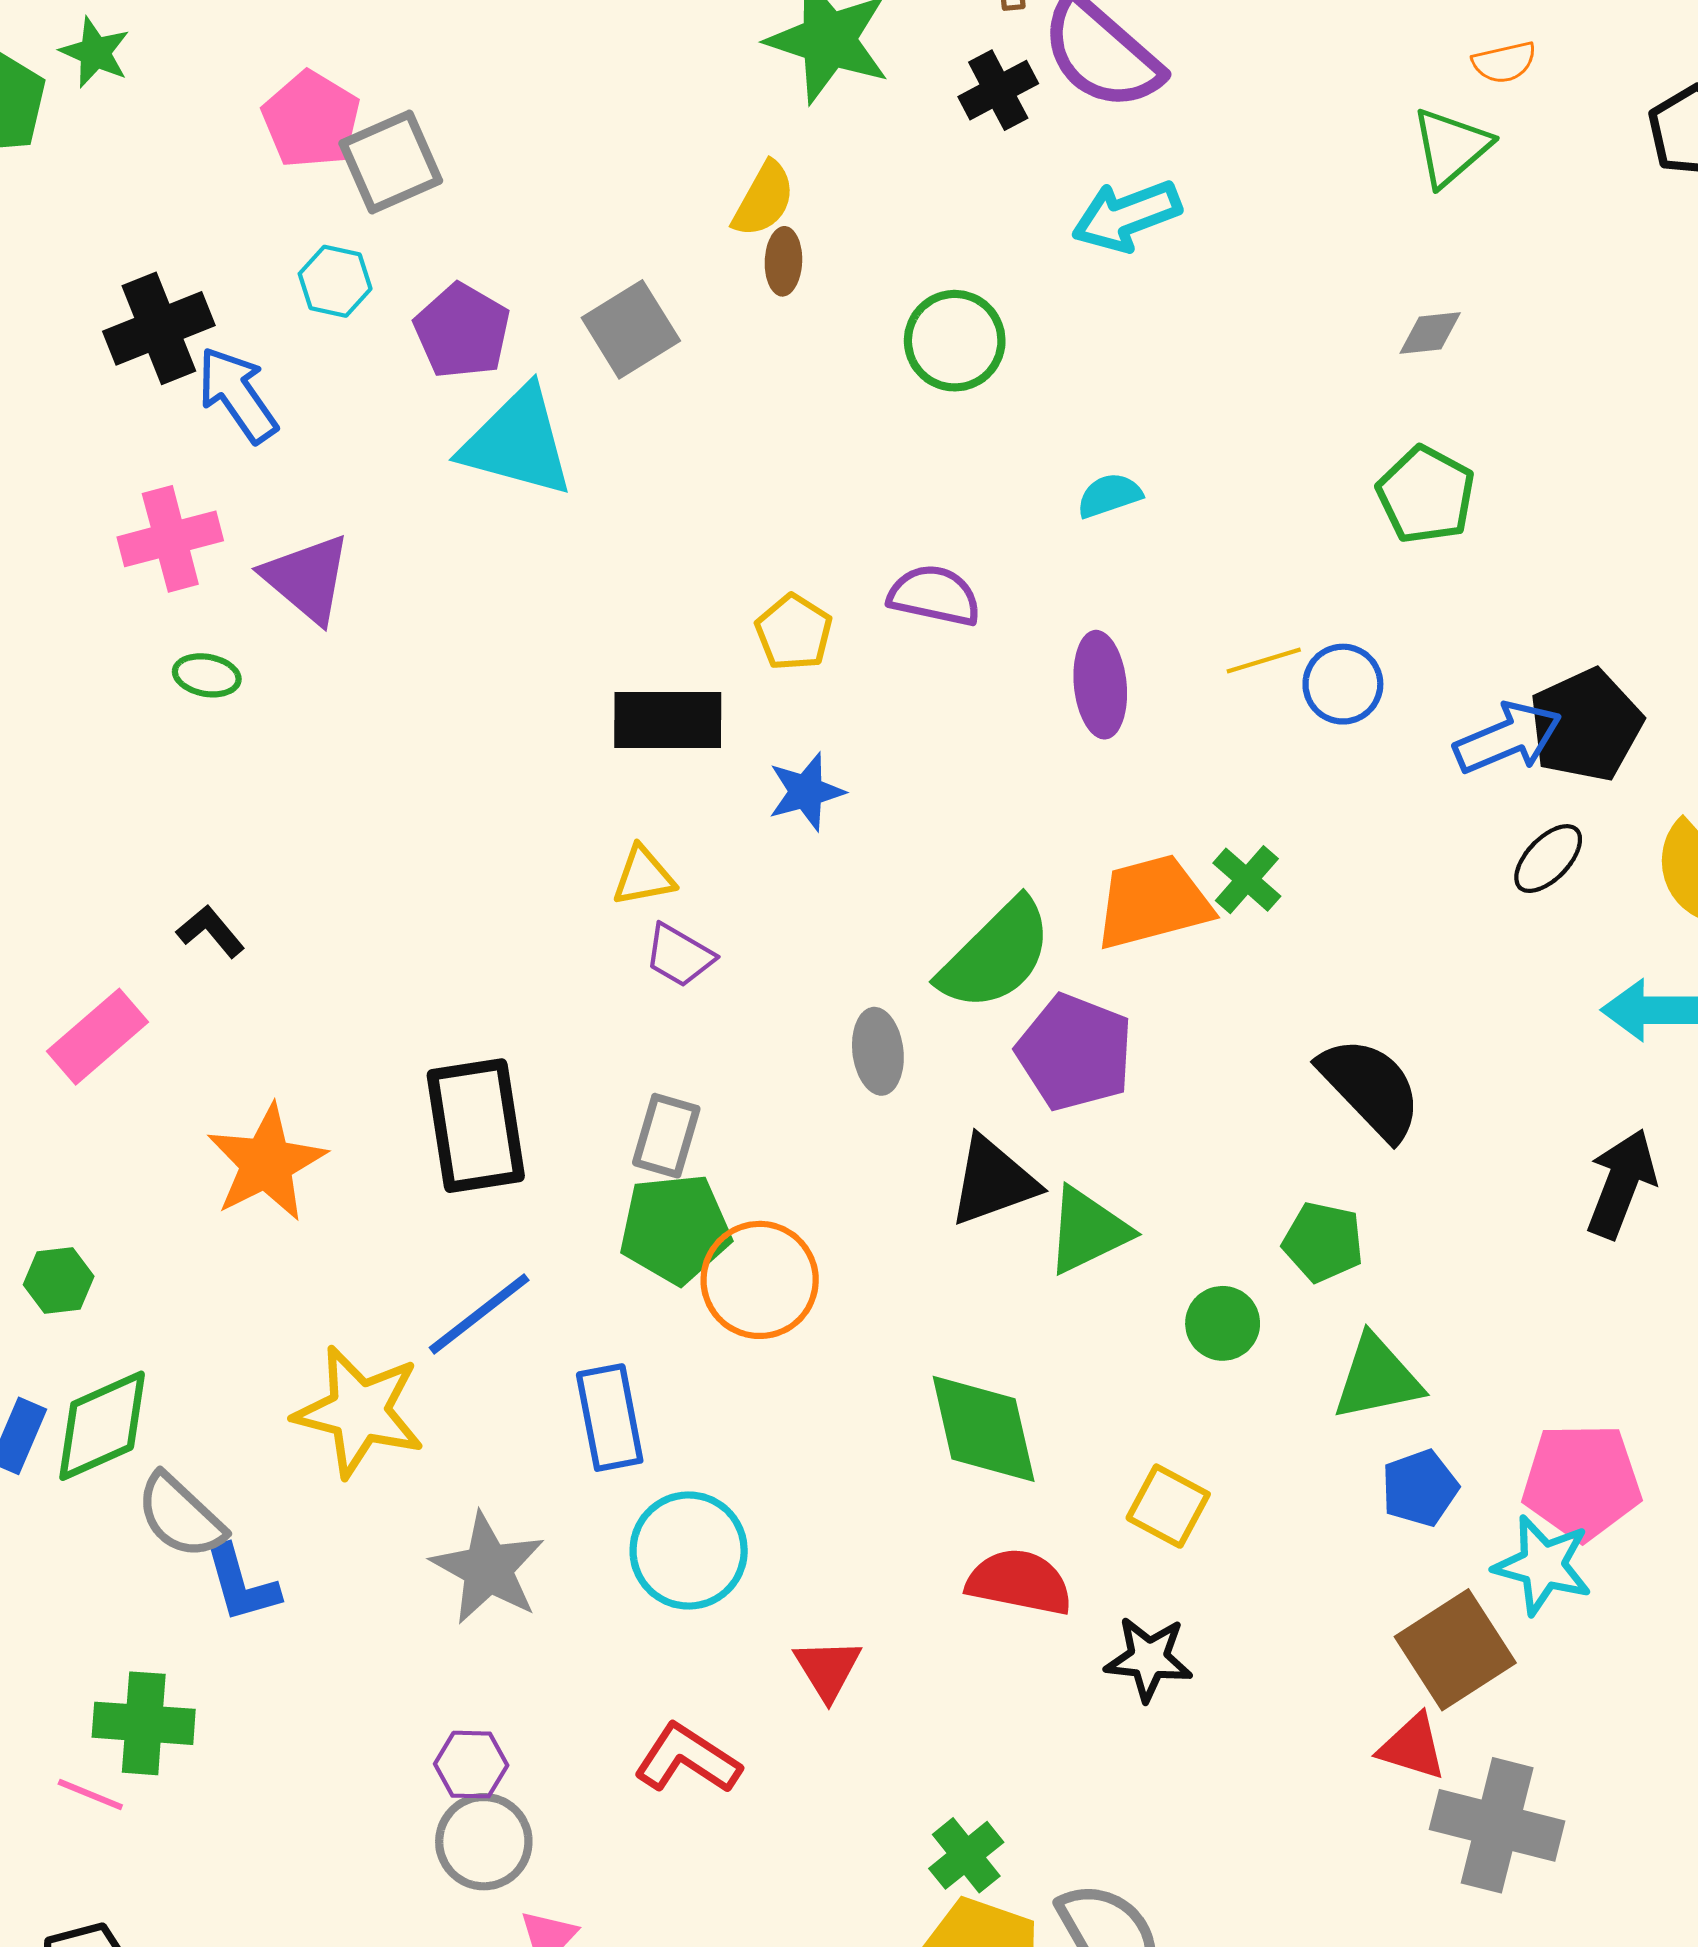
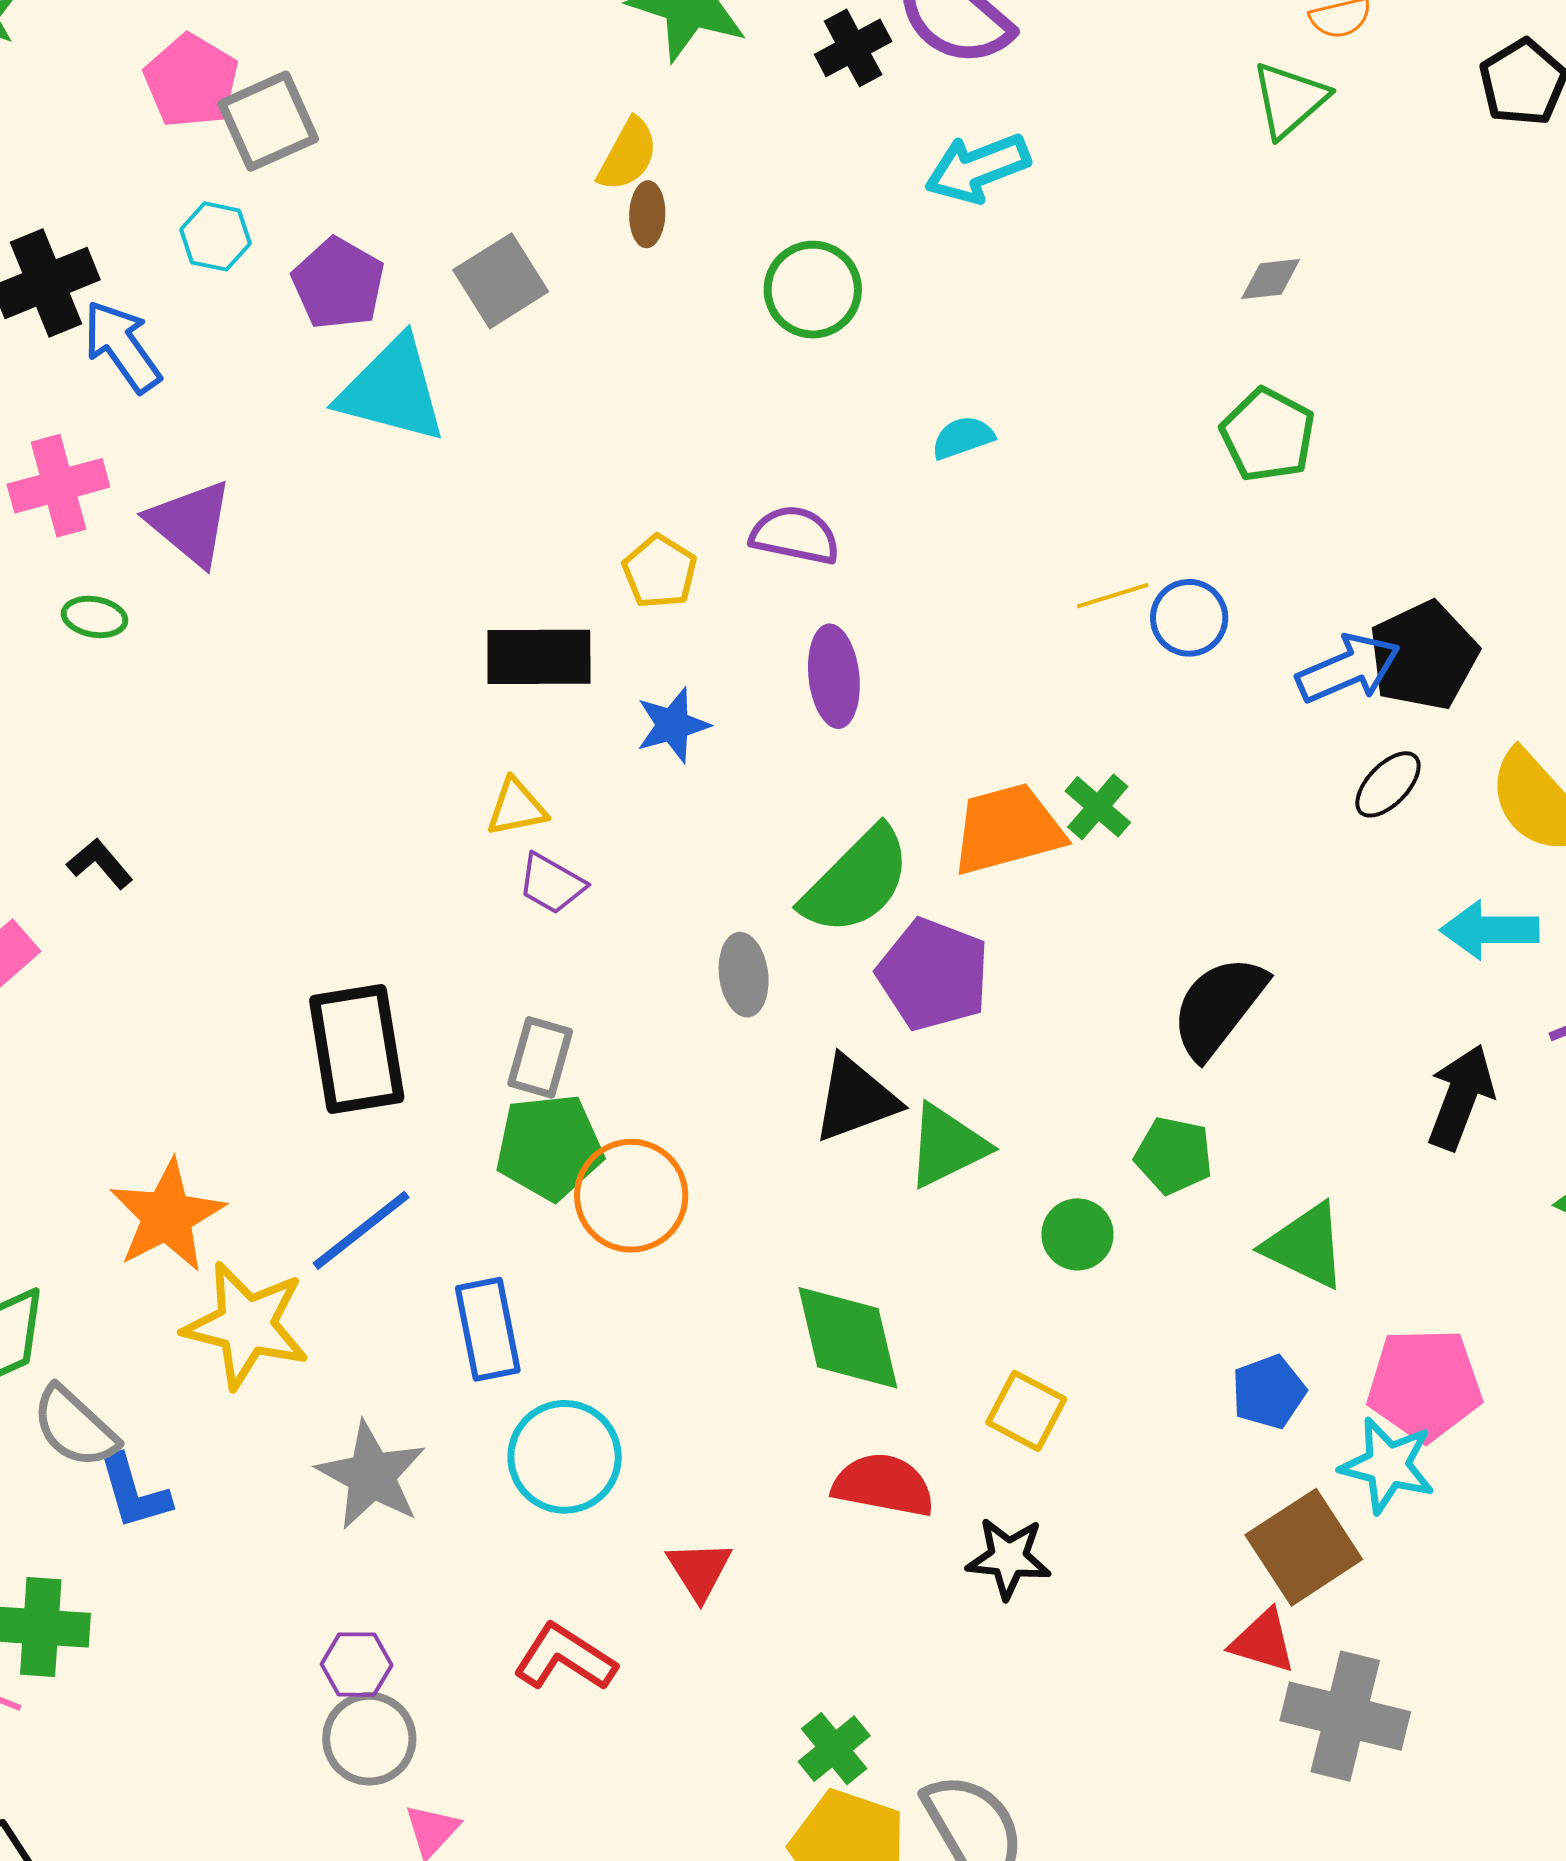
purple ellipse: (1100, 685) -> (834, 676), moved
black semicircle: (1371, 1088) -> (1218, 1007), turned -98
orange star: (266, 1163) -> (167, 1216), moved
green triangle: (1377, 1378) -> (1305, 1246), moved, turned 38

